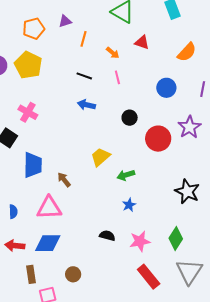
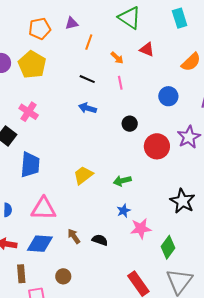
yellow trapezoid: (100, 157) -> (83, 175), moved
brown arrow: (64, 180) -> (74, 236), moved
pink star: (140, 241) -> (141, 229), moved

